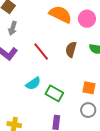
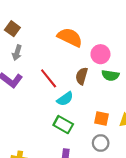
pink circle: (87, 19) -> (100, 54), moved
cyan semicircle: (33, 83) -> (65, 99), moved

